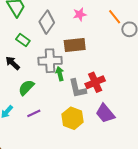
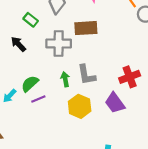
green arrow: (60, 74) -> (65, 79), moved
red cross: (95, 82) -> (130, 77), moved
green semicircle: (26, 88) -> (30, 84), moved

